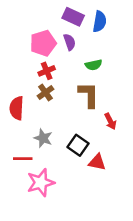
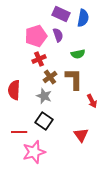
brown cross: (45, 92) -> (50, 77), moved
gray star: (43, 138) -> (44, 96), moved
black square: (78, 145) -> (44, 121), moved
red triangle: (97, 162) -> (81, 135), turned 42

